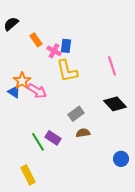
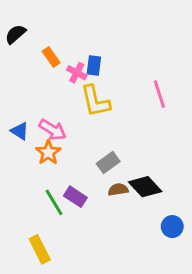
orange star: (22, 81) -> (48, 152), moved
black diamond: (115, 104) -> (145, 187), moved

